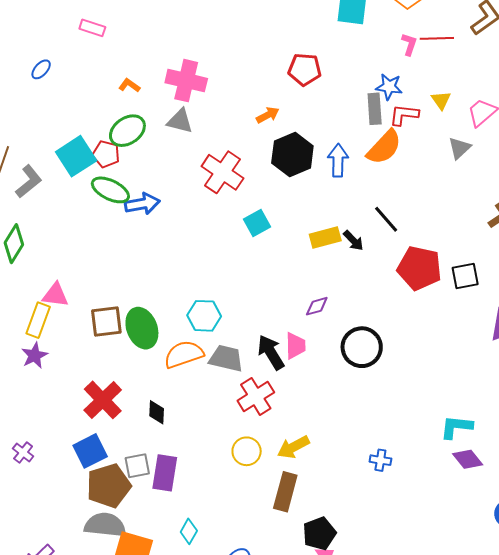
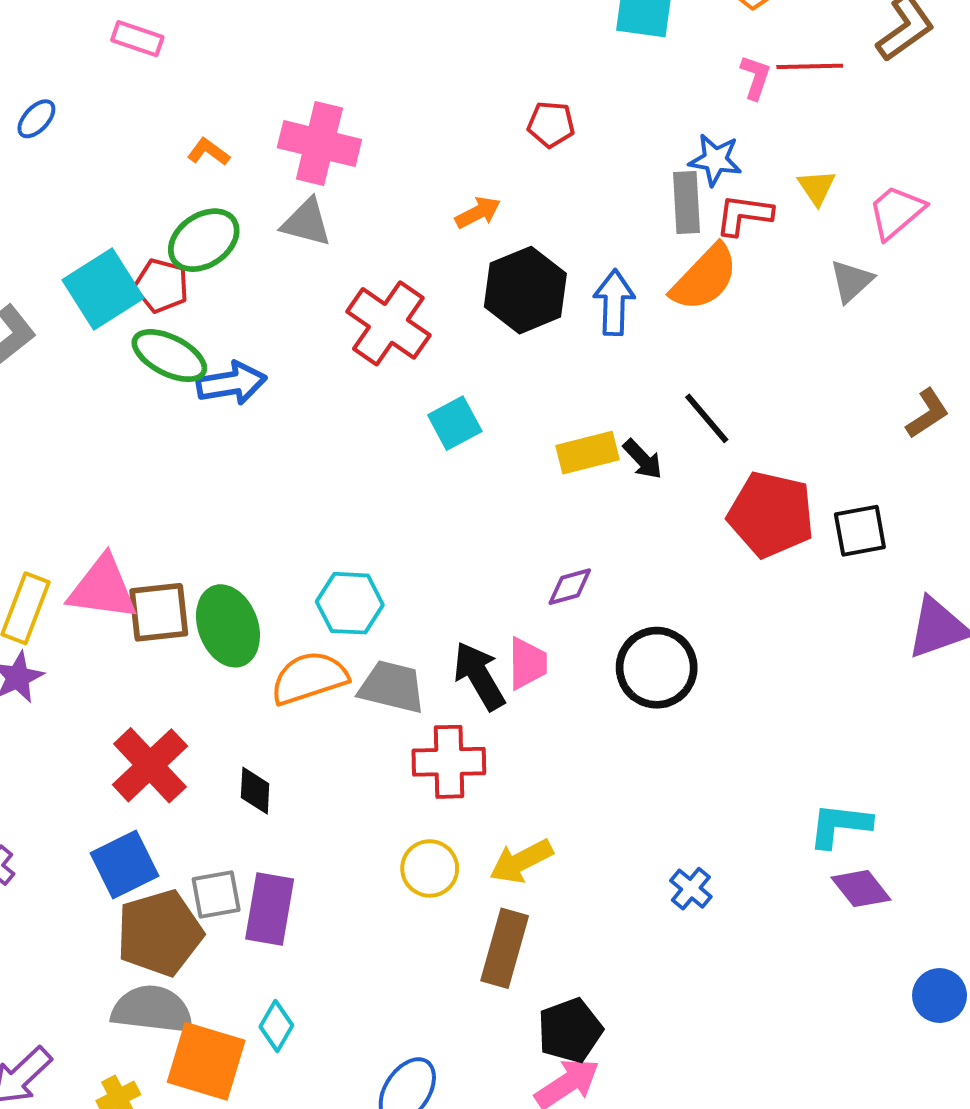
red pentagon: (305, 69) -> (551, 124), size x0.7
pink triangle: (55, 295) -> (103, 588), moved, size x1.4
red cross: (256, 397) -> (449, 762), turned 30
blue cross: (380, 460) -> (691, 889), turned 30
cyan diamond: (189, 531) -> (276, 1026), moved

